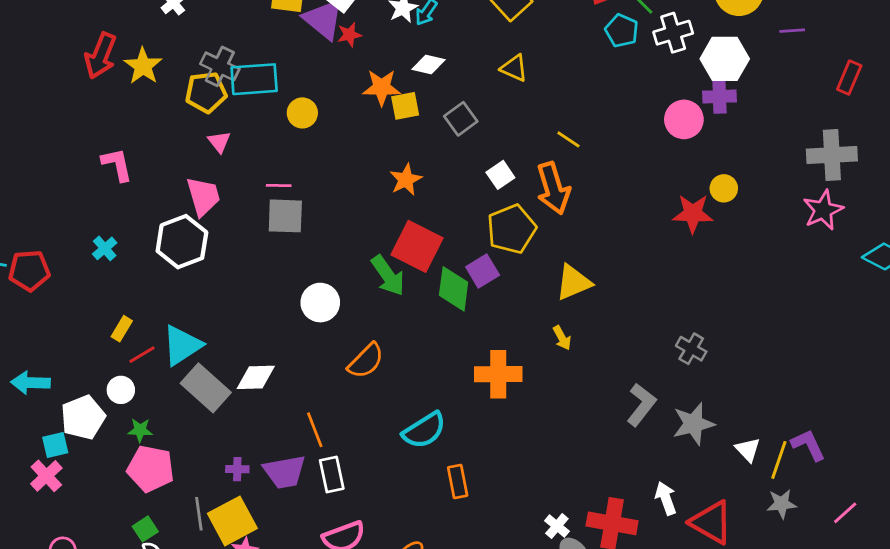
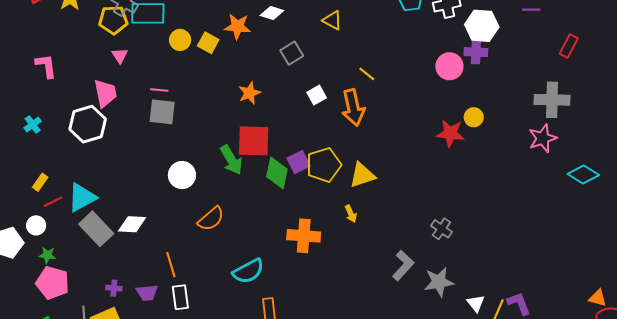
yellow square: (405, 106) -> (208, 43), moved, turned 35
yellow pentagon: (511, 229) -> (324, 165), moved
red square: (417, 246) -> (254, 141), turned -30
purple trapezoid: (285, 472) -> (147, 293), size x0.7

